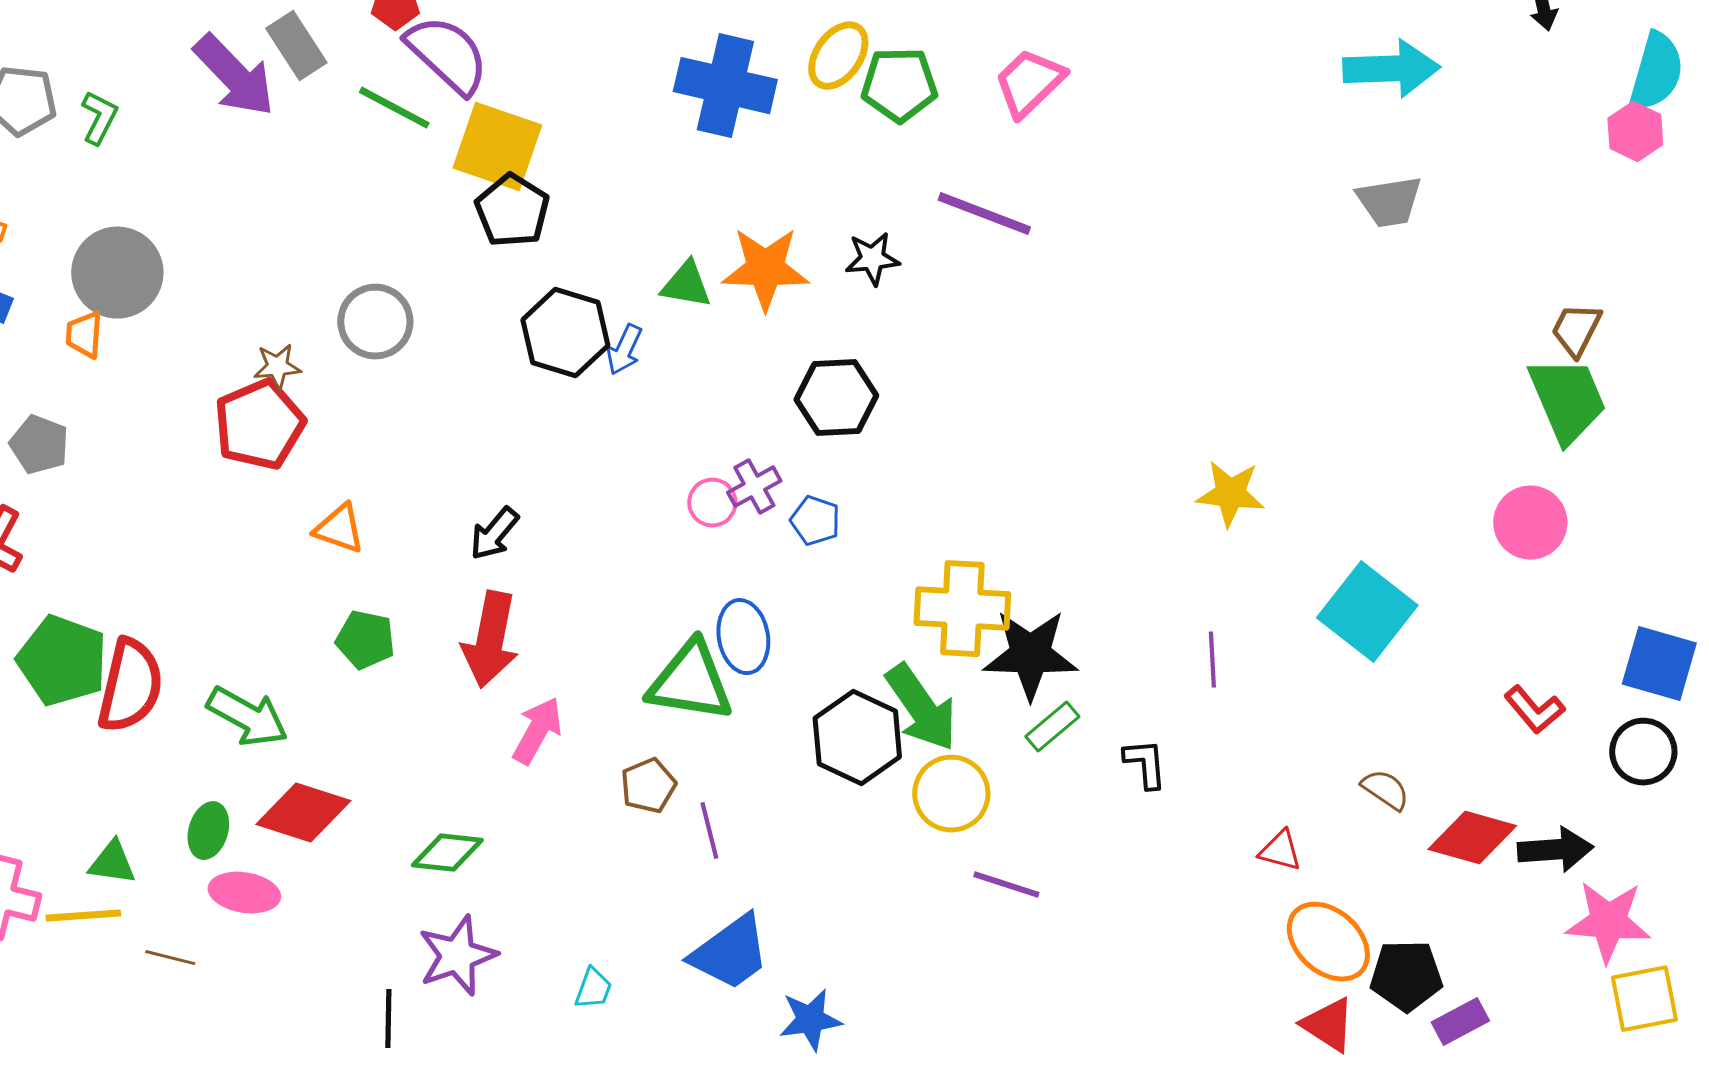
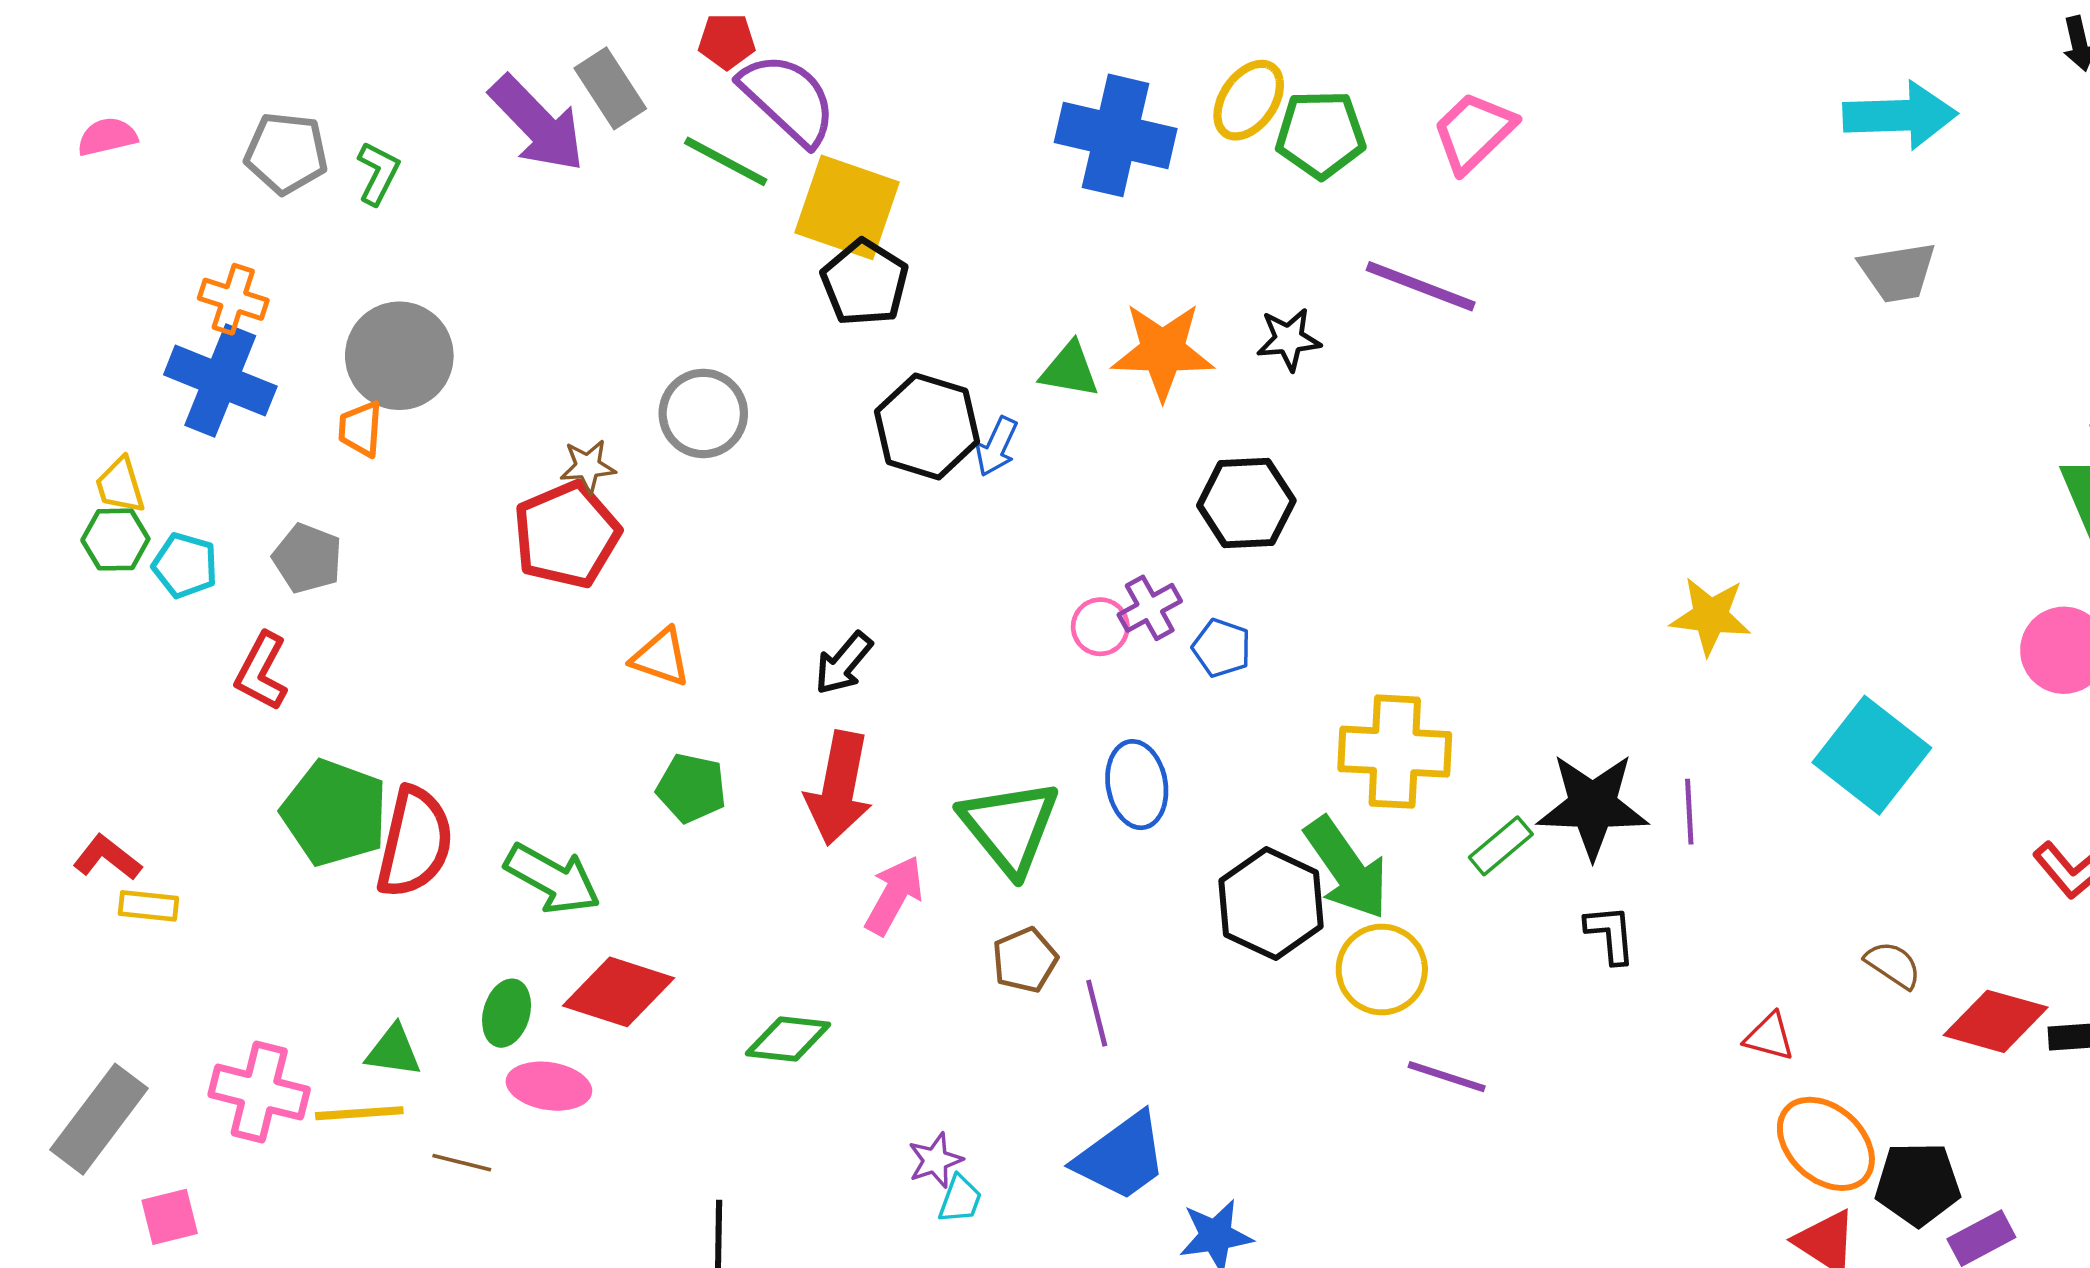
black star: (1030, 655) -> (1593, 806), moved
green triangle: (690, 682) -> (1010, 827), moved, turned 42
green rectangle: (1052, 727) -> (1501, 846), moved
purple star: (457, 956) -> (935, 1160), moved, size x0.6

